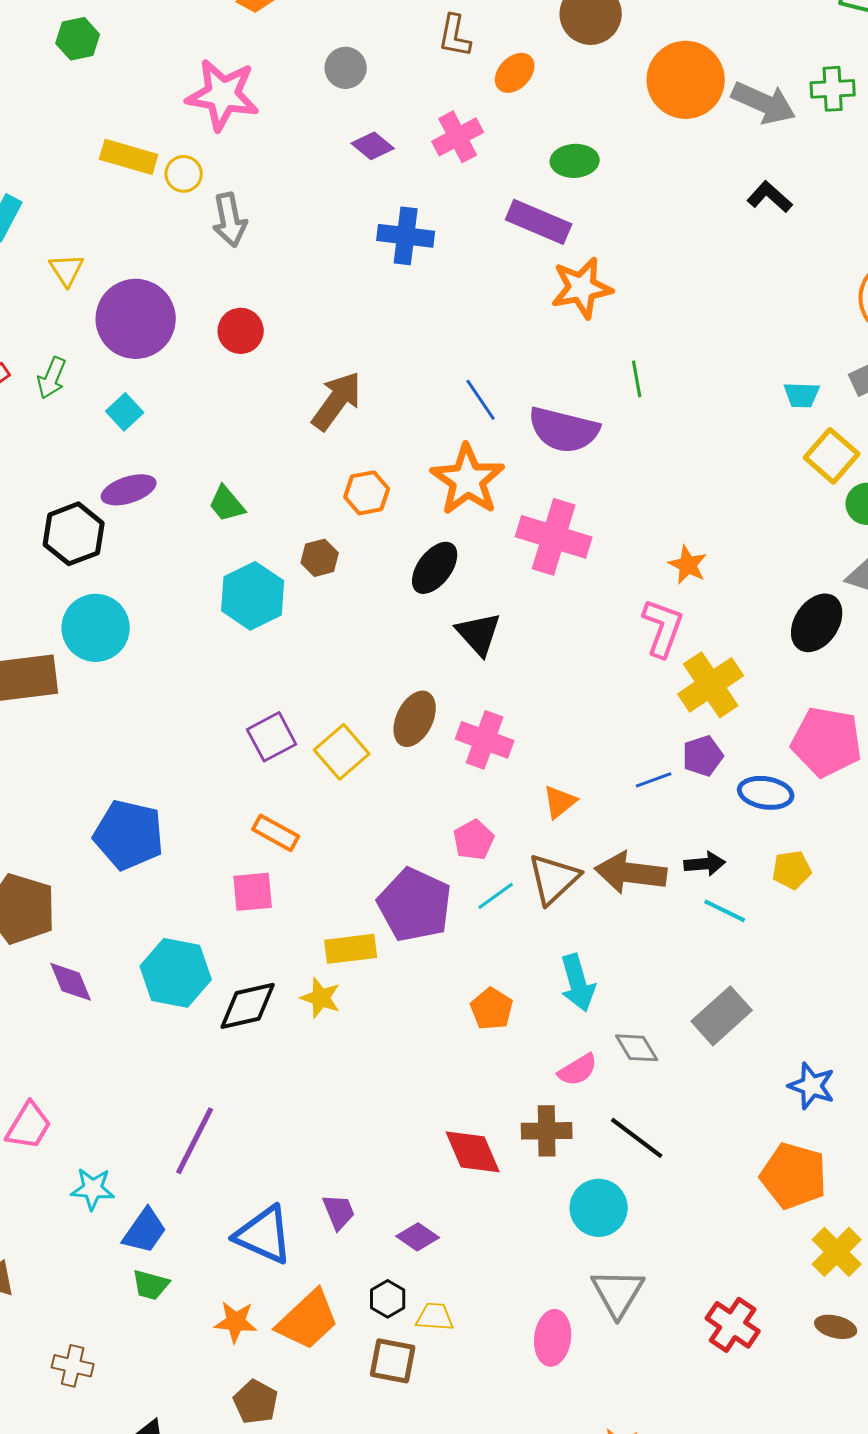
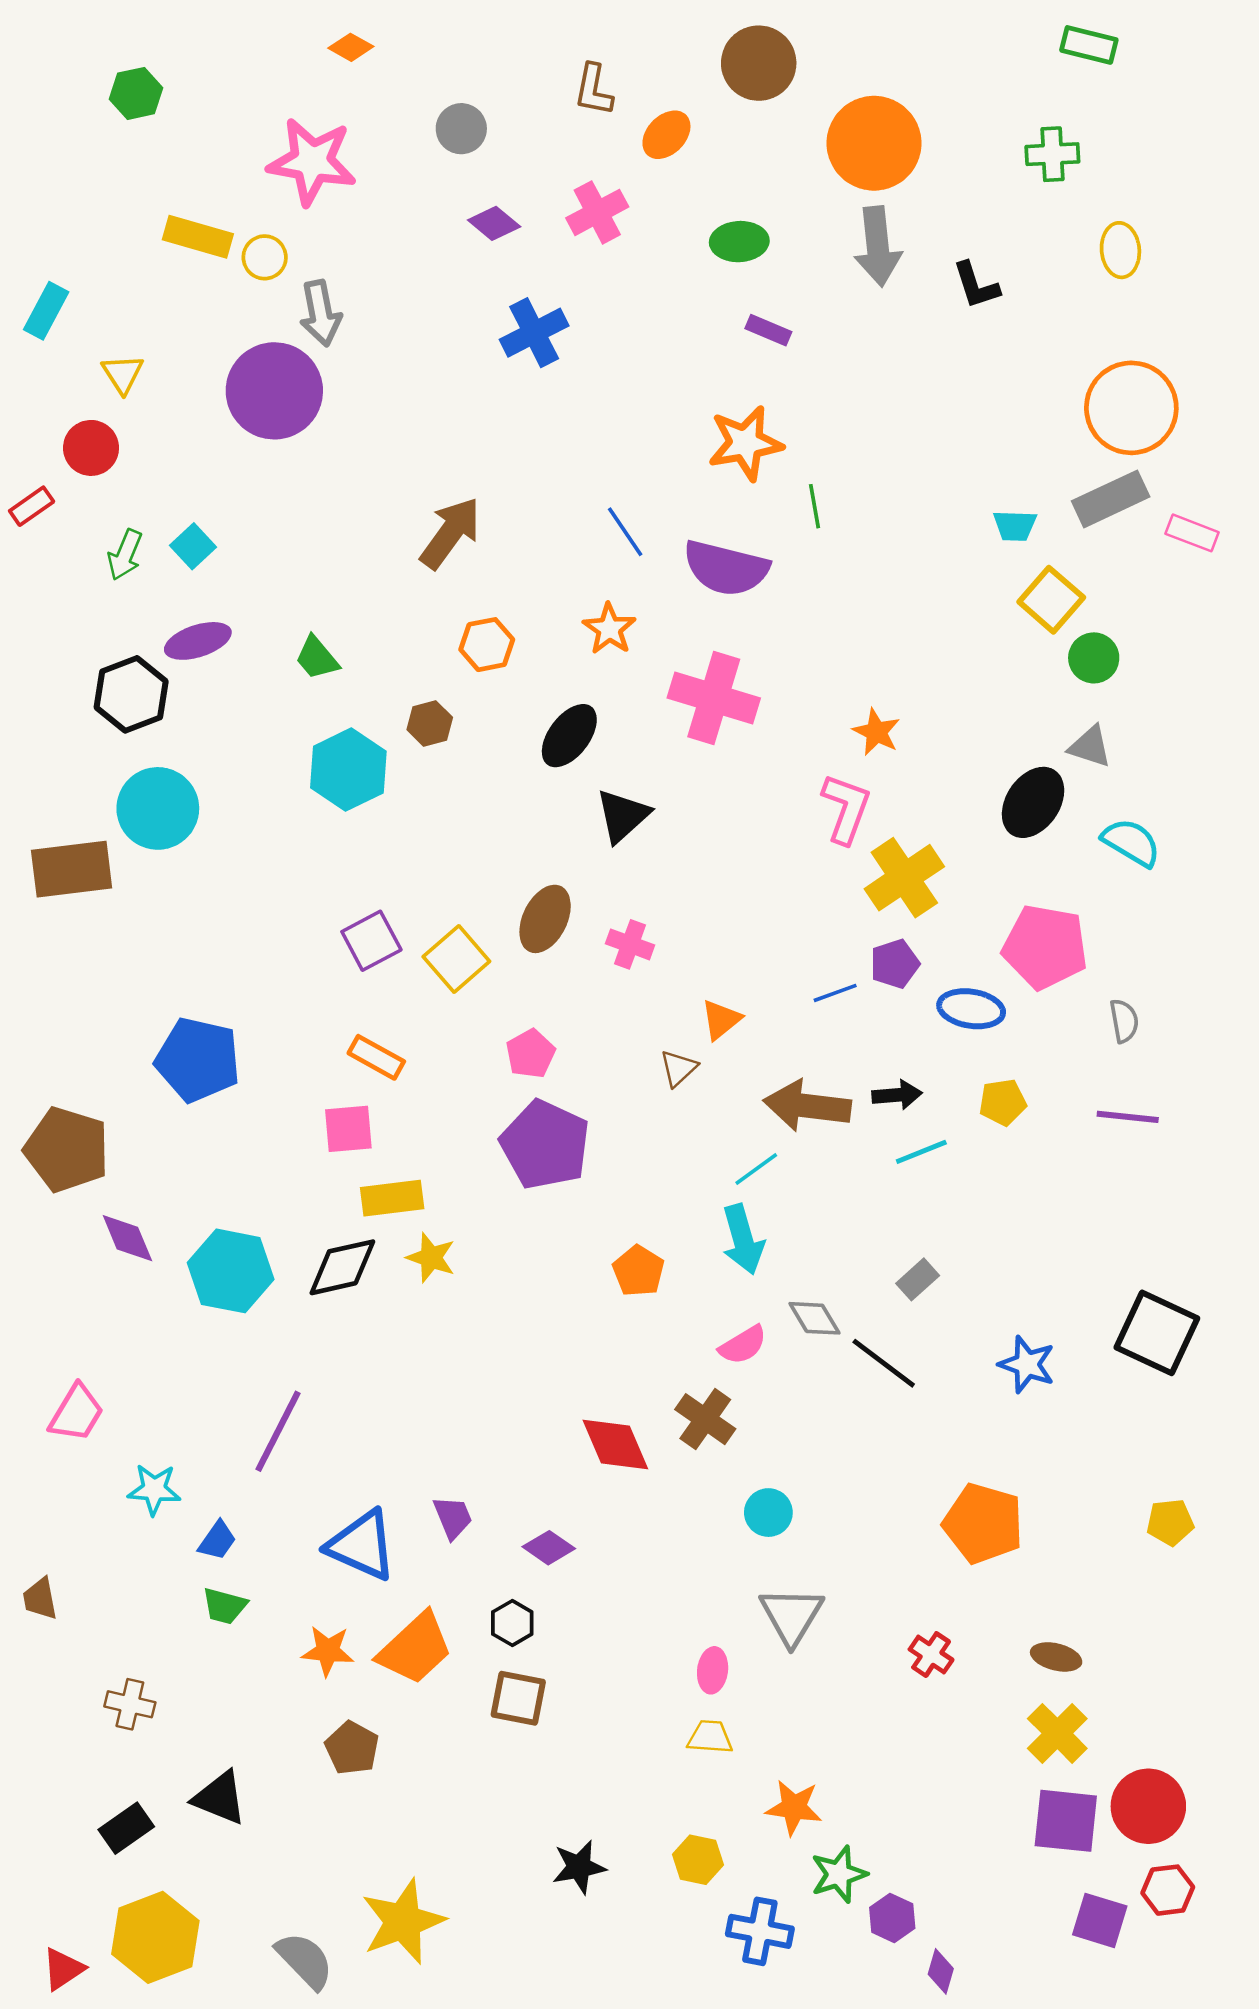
gray arrow: (764, 103) -> (878, 246), moved, turned 60
black L-shape: (770, 197) -> (976, 285), turned -150
purple rectangle: (539, 222) -> (768, 330), moved, size x0.6
blue cross: (406, 236) -> (534, 333), turned -34
orange star: (582, 288) -> (745, 443), moved
purple circle: (136, 319) -> (274, 391), moved
red circle: (241, 331) -> (91, 448), moved
green arrow: (52, 378) -> (125, 555), moved
orange star: (468, 480) -> (609, 629), size x0.6
black triangle: (479, 634) -> (623, 816), turned 30
pink cross: (485, 740) -> (630, 944), size x0.7
pink pentagon: (474, 840) -> (530, 1054), moved
brown triangle: (554, 879) -> (679, 1068), moved, size x0.6
cyan line: (496, 896) -> (756, 1169), moved
cyan line: (725, 911) -> (921, 1152), turned -48
yellow rectangle: (351, 949) -> (392, 1198), moved
cyan hexagon: (176, 973) -> (231, 1271), moved
gray rectangle: (722, 1016) -> (918, 1279), size x0.6
brown cross: (547, 1131) -> (705, 1419), turned 36
black line: (637, 1138) -> (884, 1363), moved
orange pentagon: (794, 1176) -> (983, 1523), moved
cyan circle: (599, 1208) -> (768, 1513), size x0.7
blue trapezoid: (145, 1231) -> (217, 1540), size x0.7
yellow cross: (837, 1252) -> (1057, 1733), moved
yellow trapezoid: (435, 1317) -> (710, 1737), moved
red cross: (733, 1325) -> (931, 1655), size x0.7
pink ellipse: (553, 1338) -> (713, 1670), size x0.7

